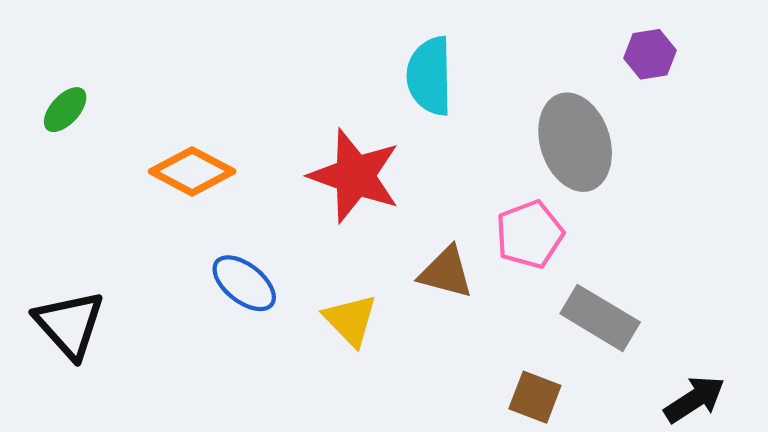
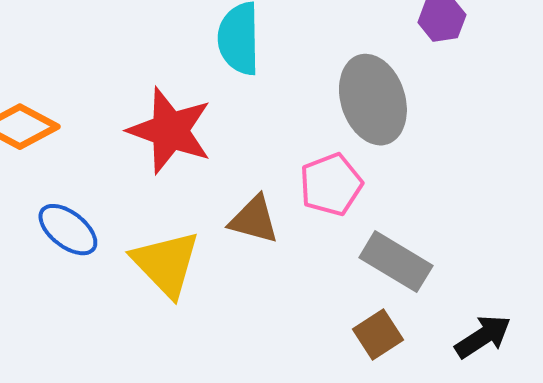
yellow triangle: (350, 320) -> (166, 264), size x1.4
brown square: (535, 397) -> (378, 335), moved, turned 36

